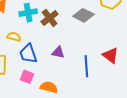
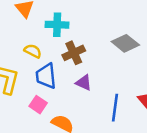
brown cross: (50, 18) -> (74, 53), moved

